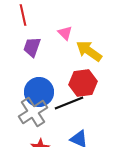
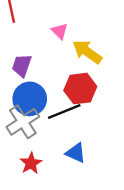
purple trapezoid: (32, 47) -> (22, 66), moved

